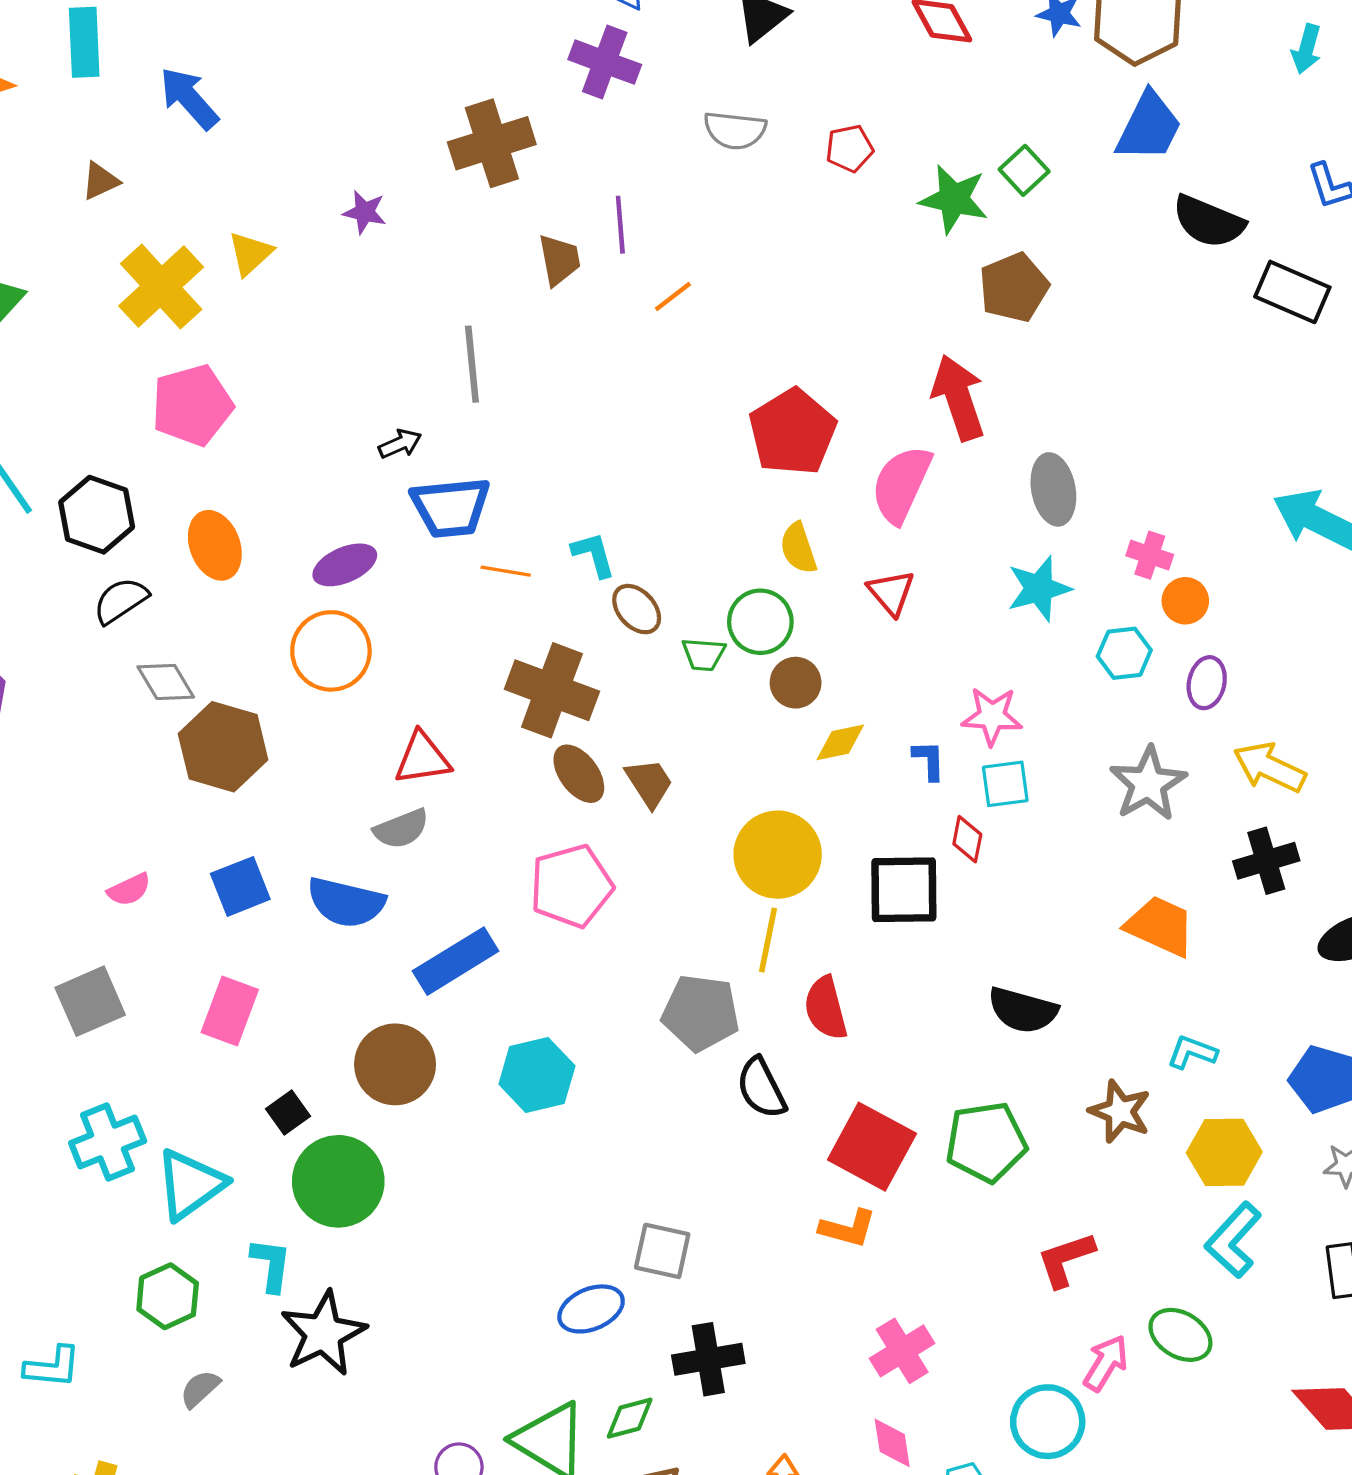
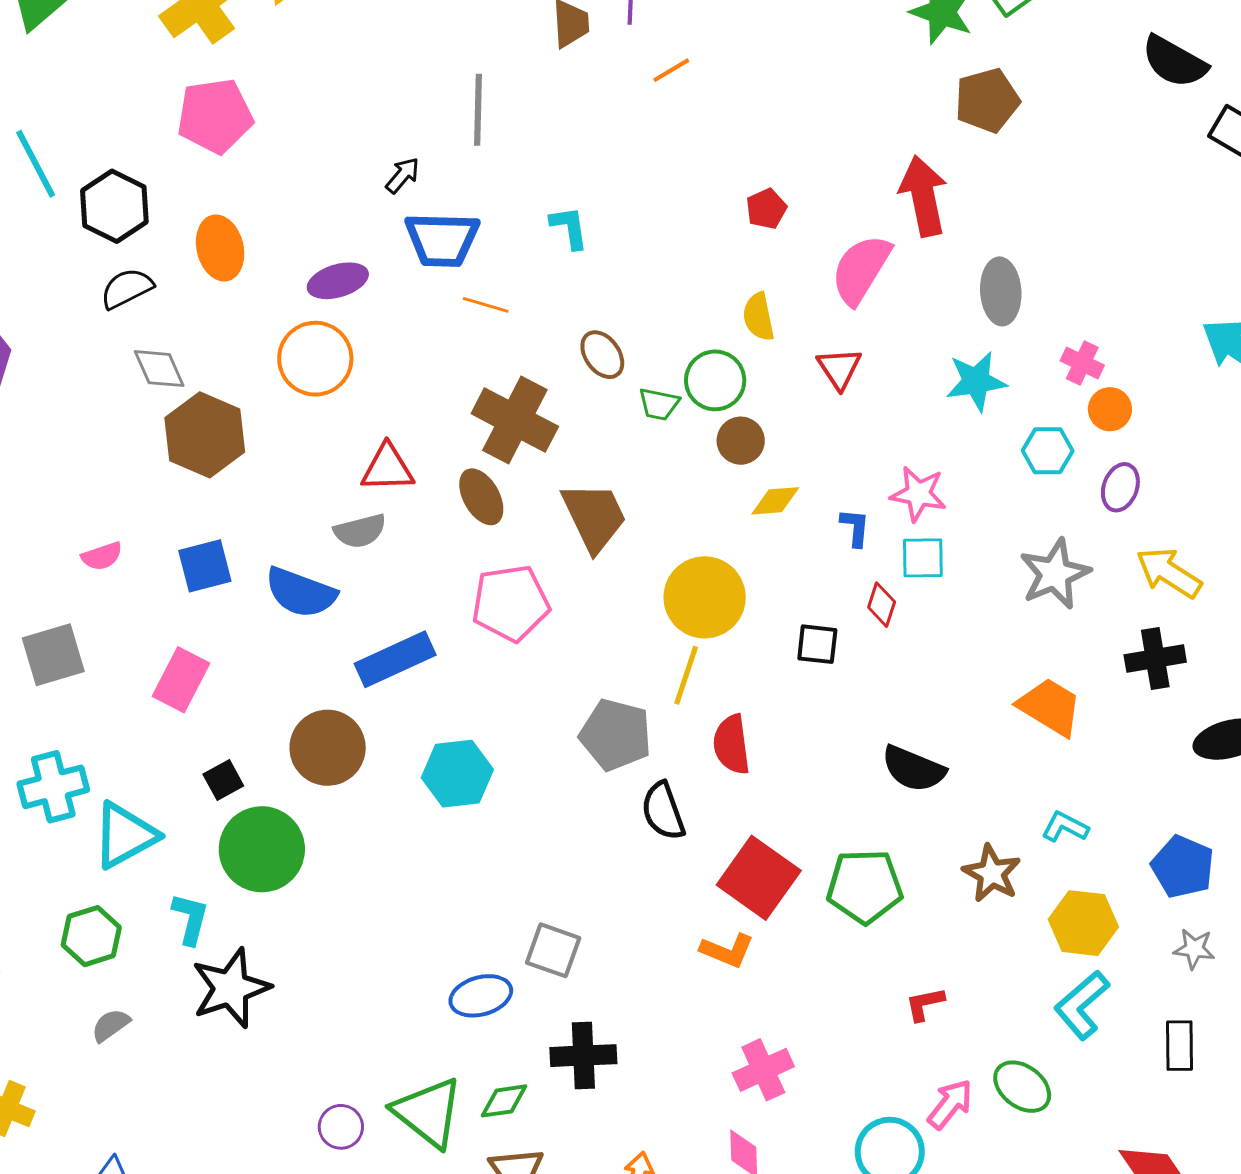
red pentagon: (793, 432) -> (766, 209), size x0.5
black arrow: (400, 444) -> (403, 175), turned -33
cyan L-shape: (594, 555) -> (569, 227), moved
brown ellipse: (579, 774) -> (481, 497), moved
brown trapezoid: (649, 783) -> (594, 517), size x1.5
black square: (904, 890) -> (817, 644), size x0.6
red L-shape: (1066, 1259) -> (925, 1004), size x0.7

